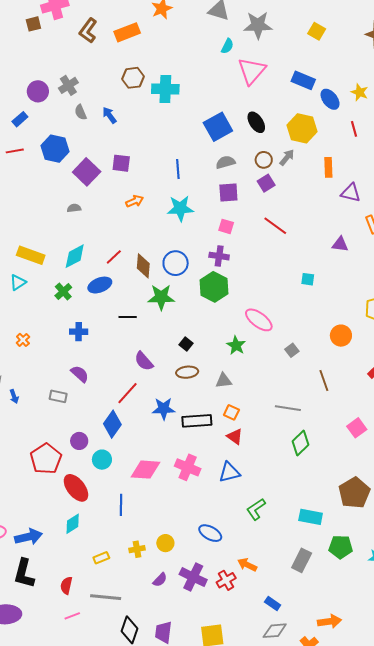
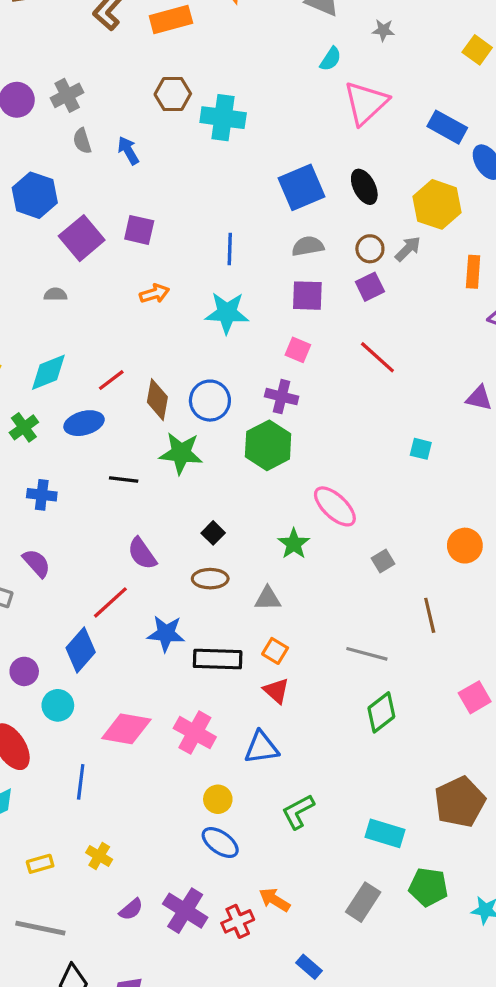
gray star: (258, 25) -> (383, 30), size x0.5
yellow circle: (165, 543) -> (218, 799), moved
yellow cross: (137, 549) -> (99, 856), turned 35

